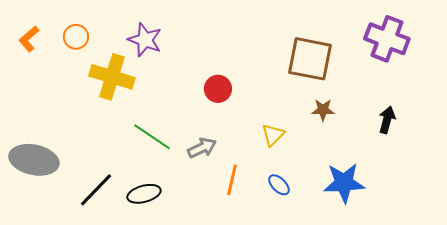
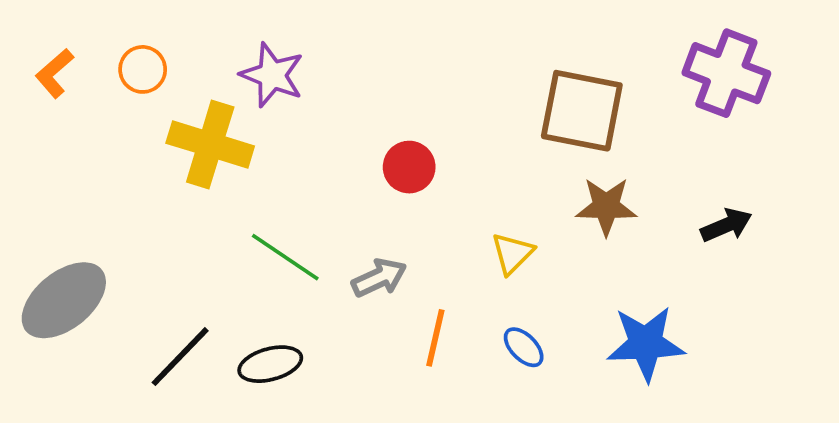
brown star: (323, 110) -> (606, 206), size x1.4
black arrow: (387, 120) -> (726, 225), turned 52
gray ellipse: (34, 160) -> (64, 300), turned -51

